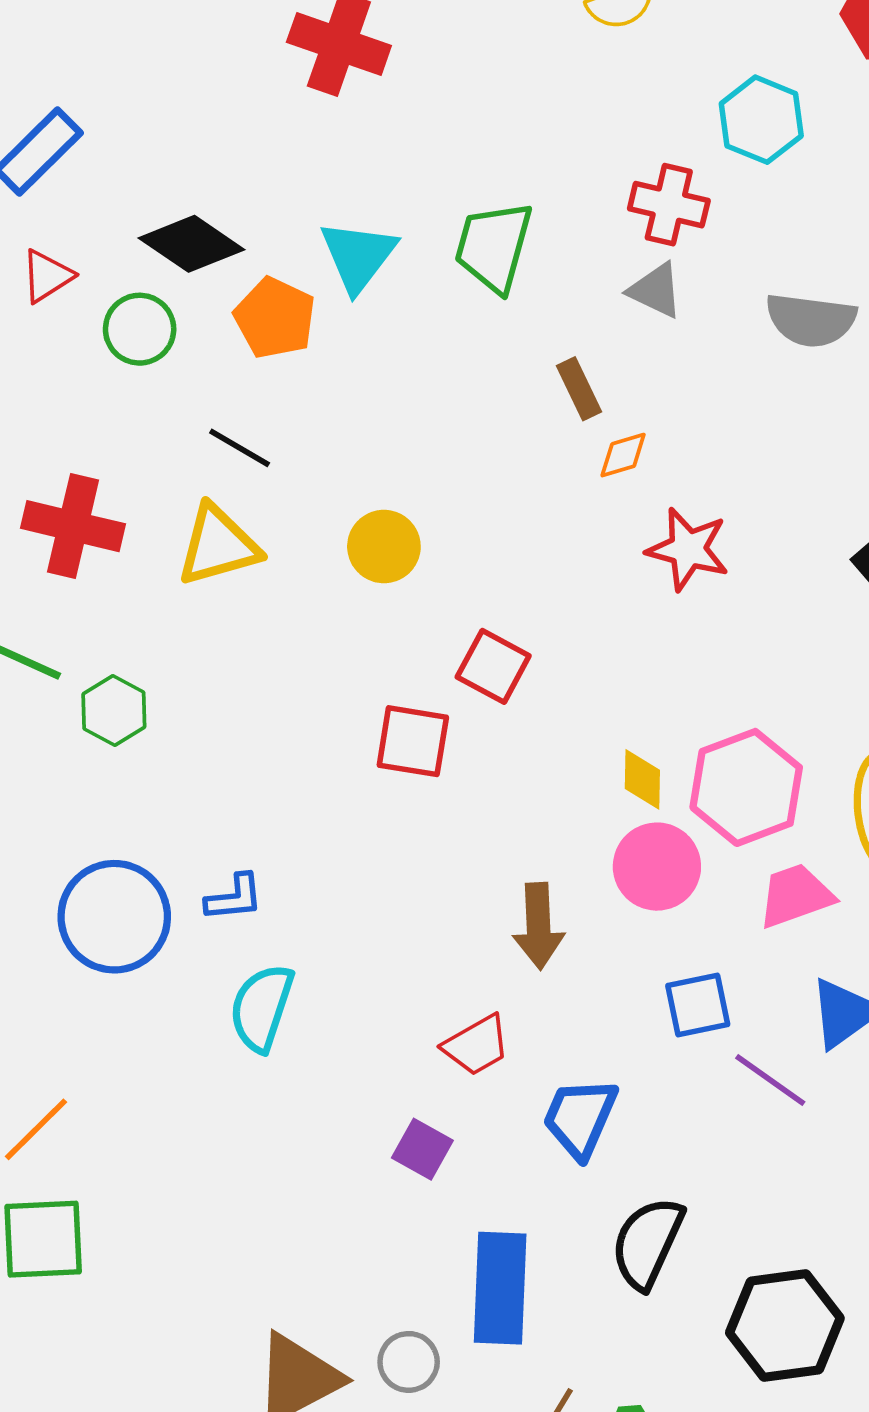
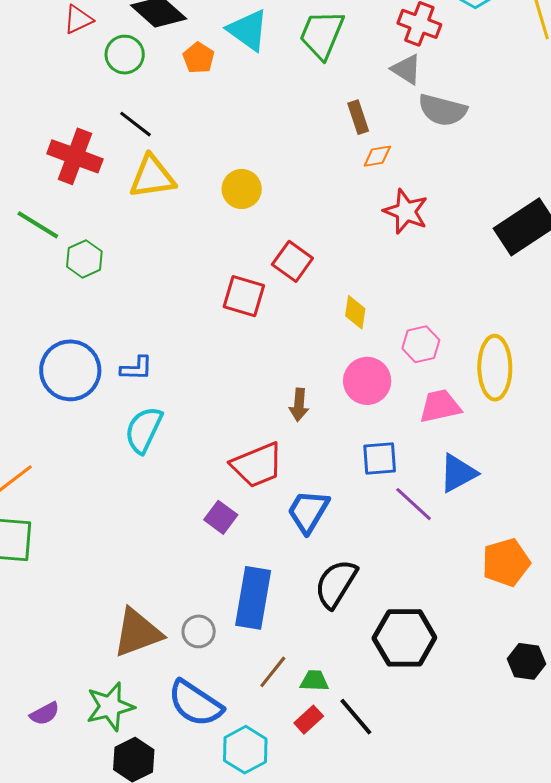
cyan triangle: (358, 256) -> (248, 30), turned -39
orange pentagon: (275, 318) -> (199, 58), size x0.7
gray semicircle: (811, 320) -> (442, 110), moved
black line: (240, 448) -> (136, 124), moved
yellow diamond: (642, 779) -> (355, 312), moved
pink hexagon: (746, 787) -> (421, 344), size x0.6
brown arrow: (538, 926) -> (299, 405), size x0.7
red trapezoid: (476, 1045) -> (257, 465), size x1.4

